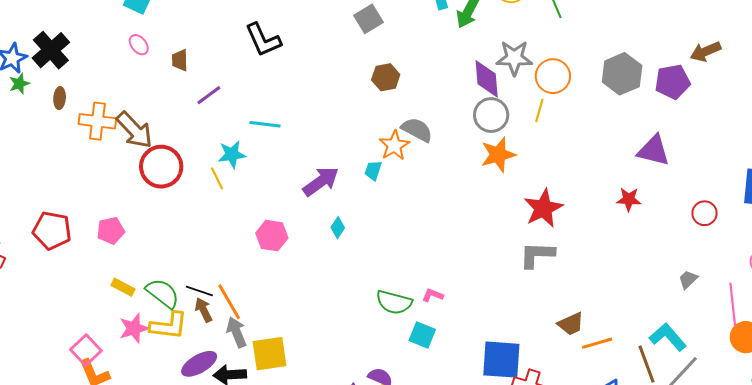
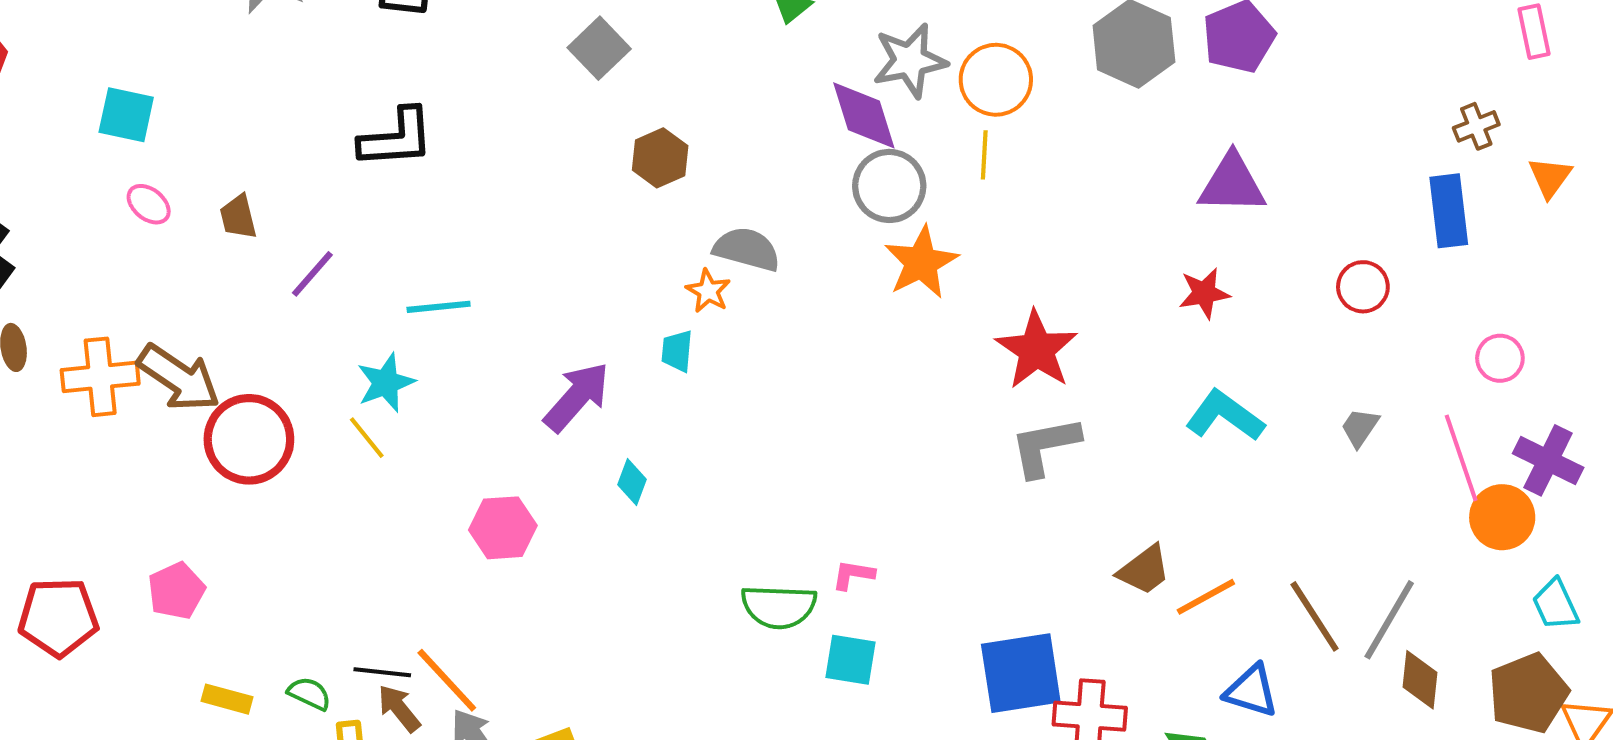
black L-shape: (263, 40) -> (396, 138), turned -57
orange star: (394, 145) -> (708, 291), size x0.7
green semicircle: (163, 293) -> (309, 694), size x0.6
cyan L-shape: (668, 337) -> (1225, 416), moved

